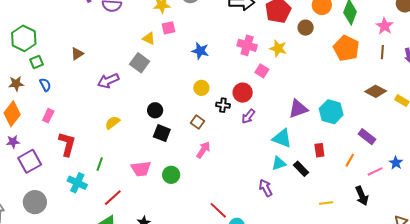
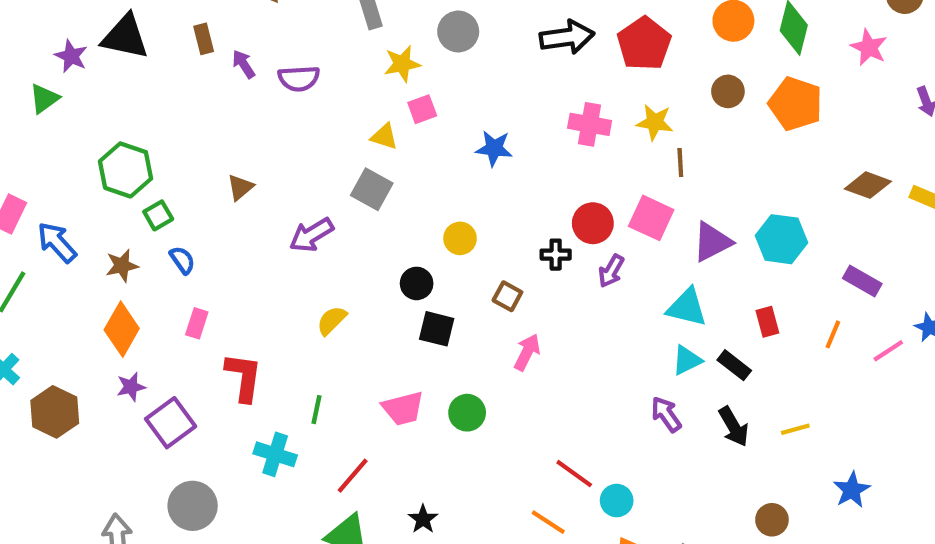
brown circle: (306, 28) -> (728, 91), moved
brown line: (382, 52) -> (680, 163), moved
pink square: (262, 71) -> (651, 218), moved, size x1.5
yellow circle: (201, 88) -> (460, 238), moved
black arrow: (362, 196) -> (734, 427), moved

